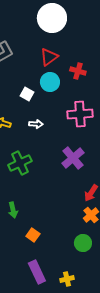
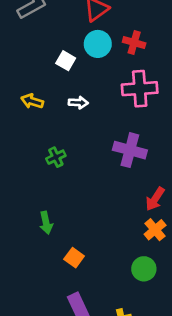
red cross: (78, 71) -> (134, 43), moved
purple cross: (73, 158) -> (130, 150), turned -35
green cross: (20, 163) -> (56, 157), size x0.6

